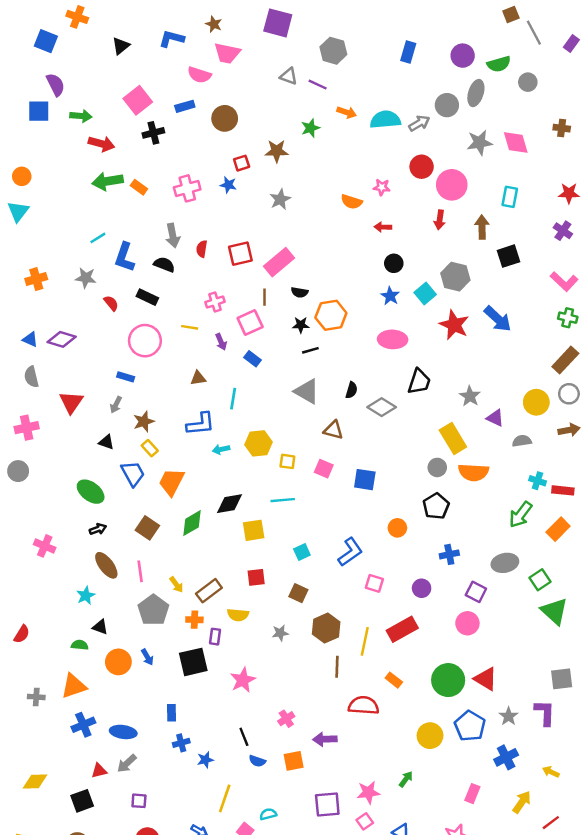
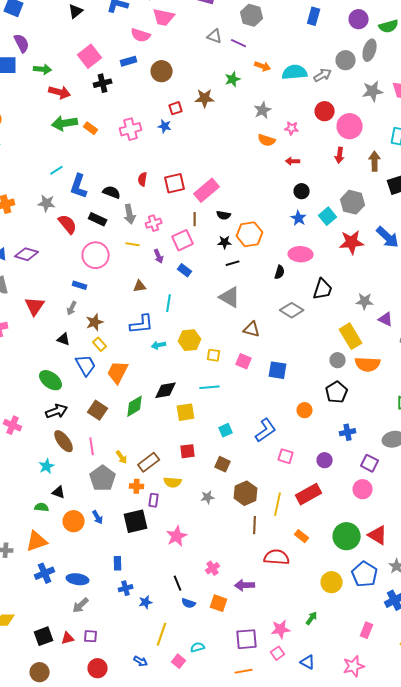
gray star: (280, 199) -> (263, 110), moved
gray arrow: (173, 236) -> (130, 214), moved
red semicircle: (111, 303) -> (68, 224), size x1.5
red star: (454, 325) -> (352, 242), turned -30
black semicircle: (351, 390) -> (280, 272), moved
gray star: (470, 396) -> (365, 301), turned -30
black arrow: (98, 529) -> (57, 411), size x1.5
orange square: (294, 761) -> (219, 603), turned 30
red triangle: (99, 771) -> (68, 638), moved

